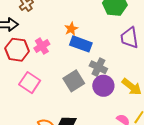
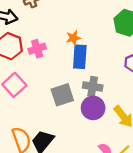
blue rectangle: (81, 44) -> (80, 57), turned 60
gray cross: (98, 67) -> (93, 87), turned -30

